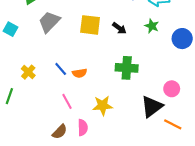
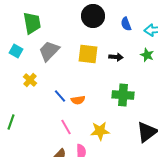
black arrow: (119, 28) -> (116, 57), turned -32
cyan square: (10, 29) -> (16, 51), moved
yellow cross: (28, 72) -> (30, 80), moved

